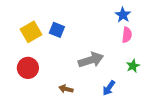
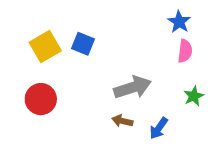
brown arrow: (66, 89) -> (122, 121), moved

